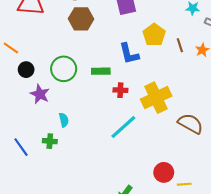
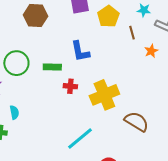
yellow pentagon: (154, 35) -> (108, 16), moved
brown line: (180, 45) -> (132, 33), moved
cyan line: (123, 127) -> (80, 138), moved

